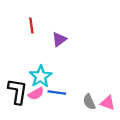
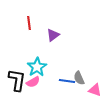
blue line: (57, 93) -> (67, 81), moved
gray semicircle: (89, 102) -> (79, 78), moved

